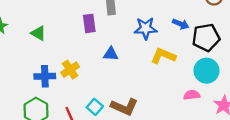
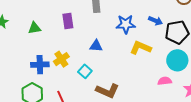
purple rectangle: (89, 23) -> (68, 21), moved
green triangle: (38, 33) -> (34, 28), turned -40
cyan square: (95, 107) -> (85, 71), moved

